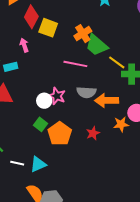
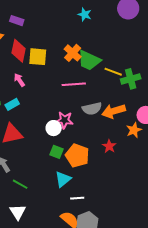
white line: (17, 163) -> (77, 198), moved
cyan triangle: (38, 164) -> (63, 179), moved

